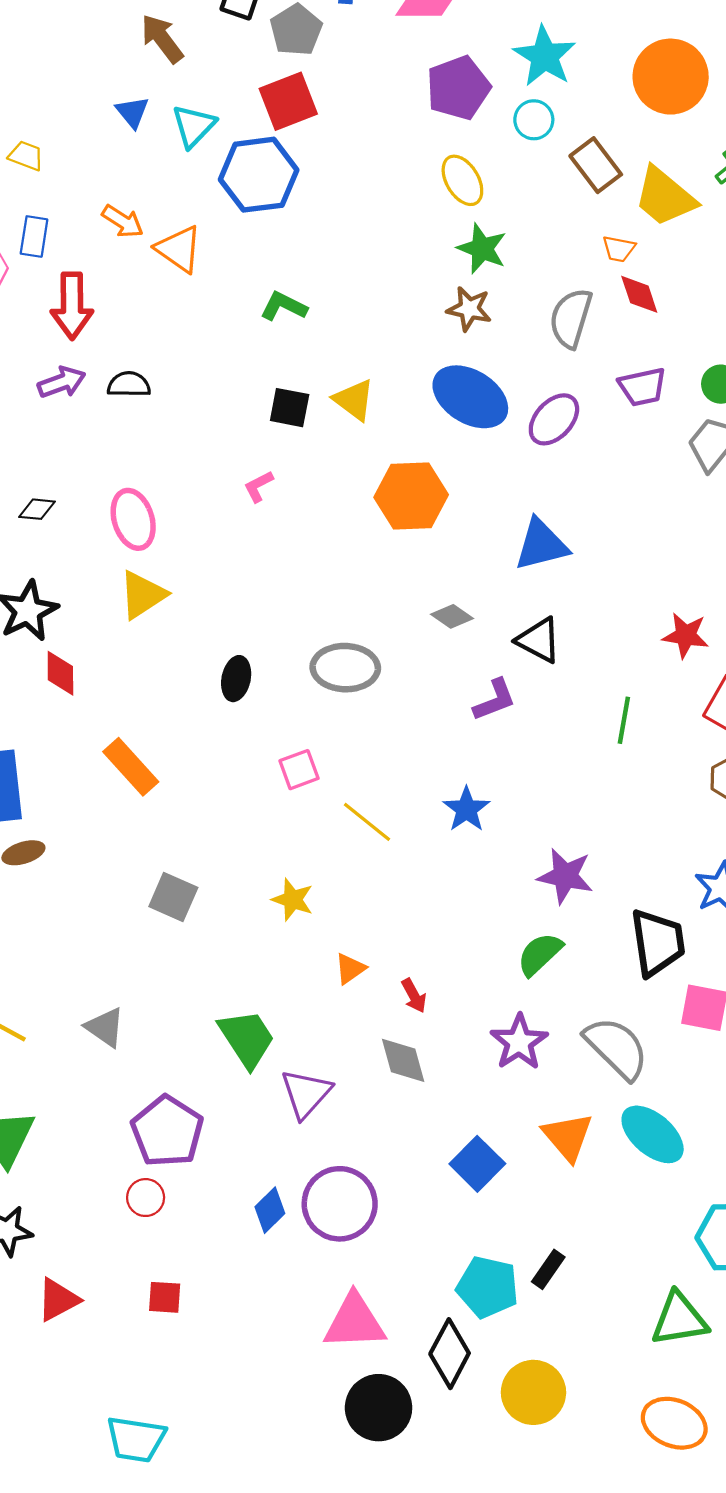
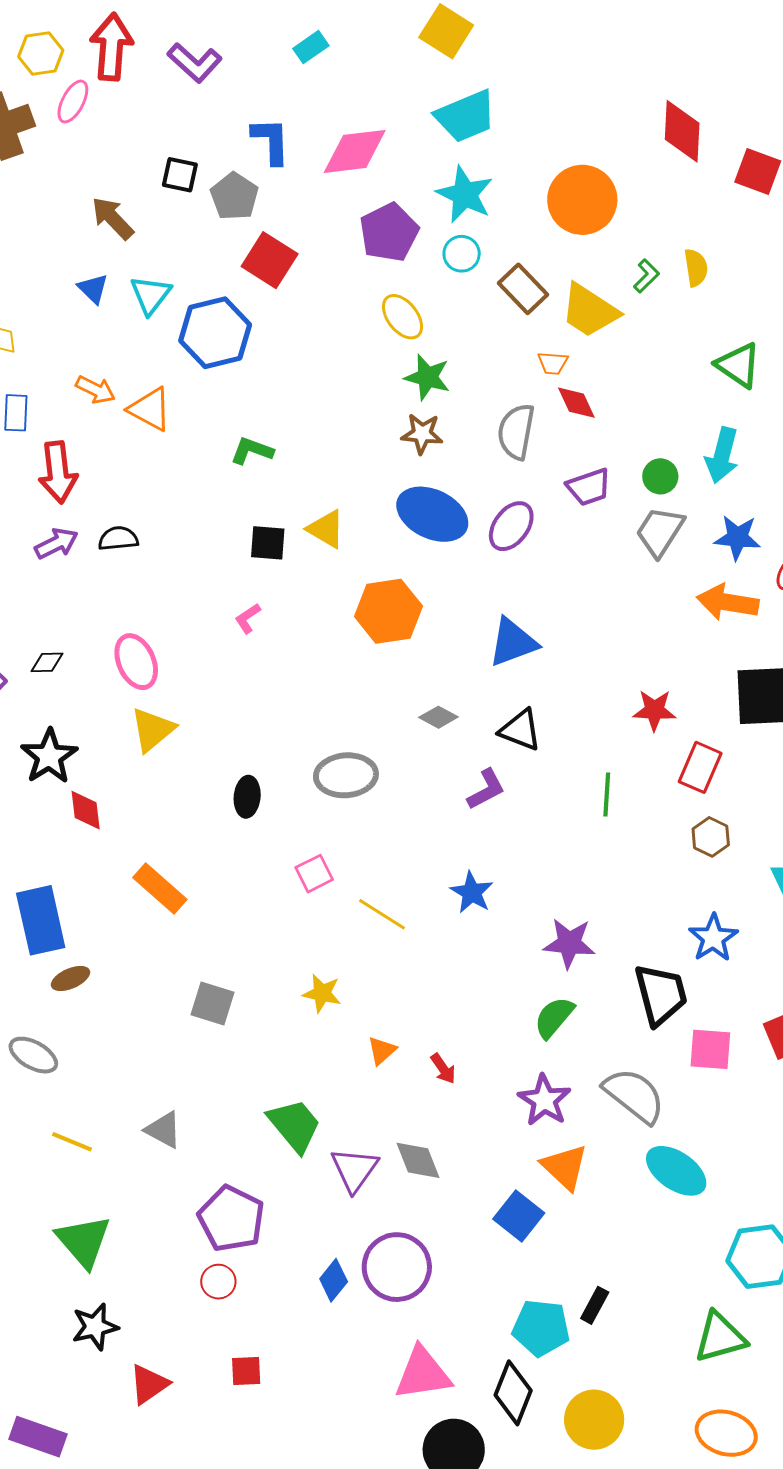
red square: (288, 101) -> (270, 260), moved, turned -30
gray diamond: (403, 1060) -> (418, 1160), moved
orange triangle: (568, 1137) -> (565, 1167), moved

